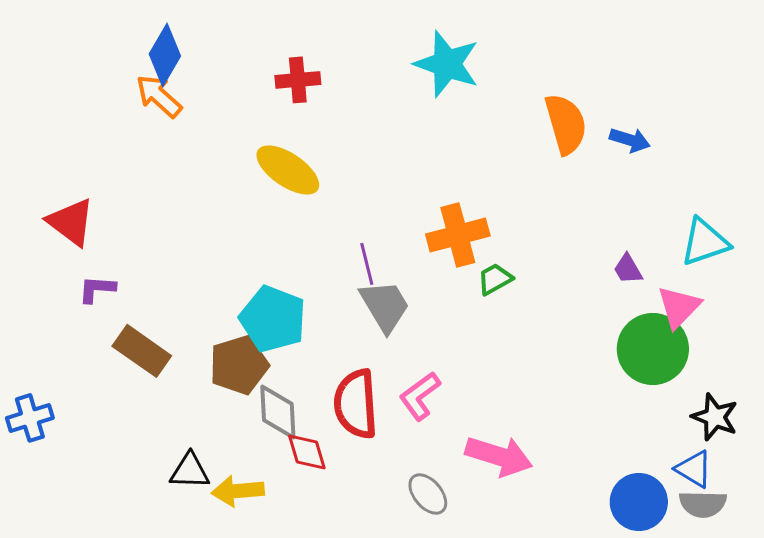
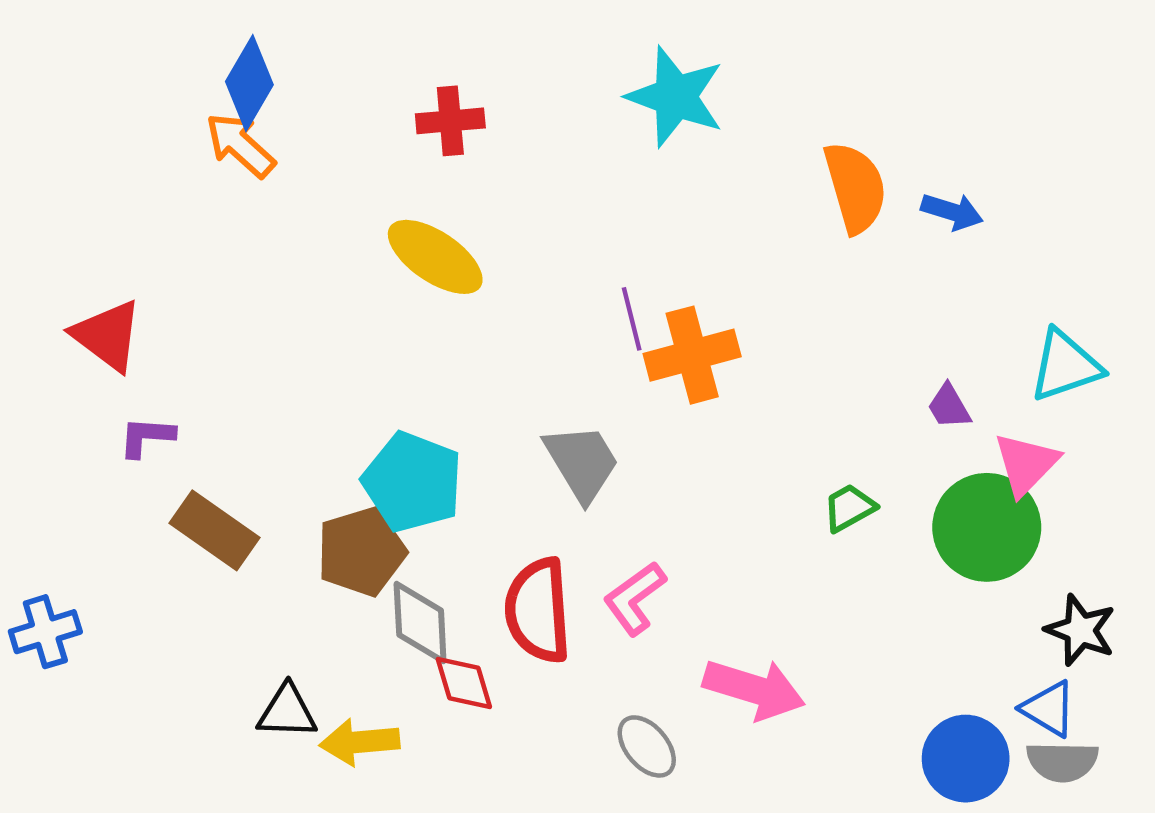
purple line: (367, 264) -> (632, 319), moved
green trapezoid: (495, 279) -> (849, 508), moved

